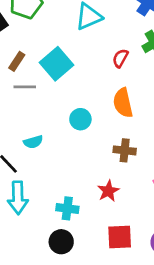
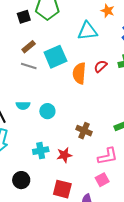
orange semicircle: (123, 103) -> (79, 73), moved
cyan circle: (80, 119) -> (47, 111), moved
cyan cross: (67, 208) -> (41, 151), moved, turned -35

